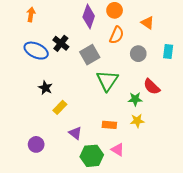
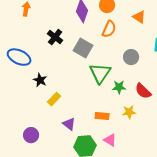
blue ellipse: (36, 51) -> (19, 57), moved
gray circle: (138, 54) -> (131, 57), moved
gray square: (90, 55) -> (83, 48), turned -30
red semicircle: (152, 87) -> (143, 91), moved
green star: (135, 99) -> (119, 87), moved

